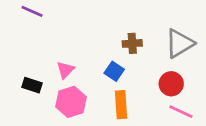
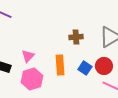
blue square: (114, 71) -> (85, 68), moved
orange rectangle: (121, 105) -> (60, 65), moved

